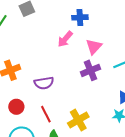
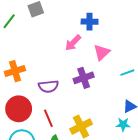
purple cross: (91, 70) -> (84, 78), moved
red circle: (16, 107) -> (19, 109), size x1.6

